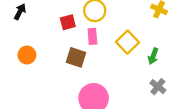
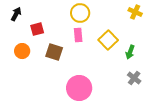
red square: (68, 22) -> (37, 29), moved
brown square: (76, 57) -> (54, 52), moved

